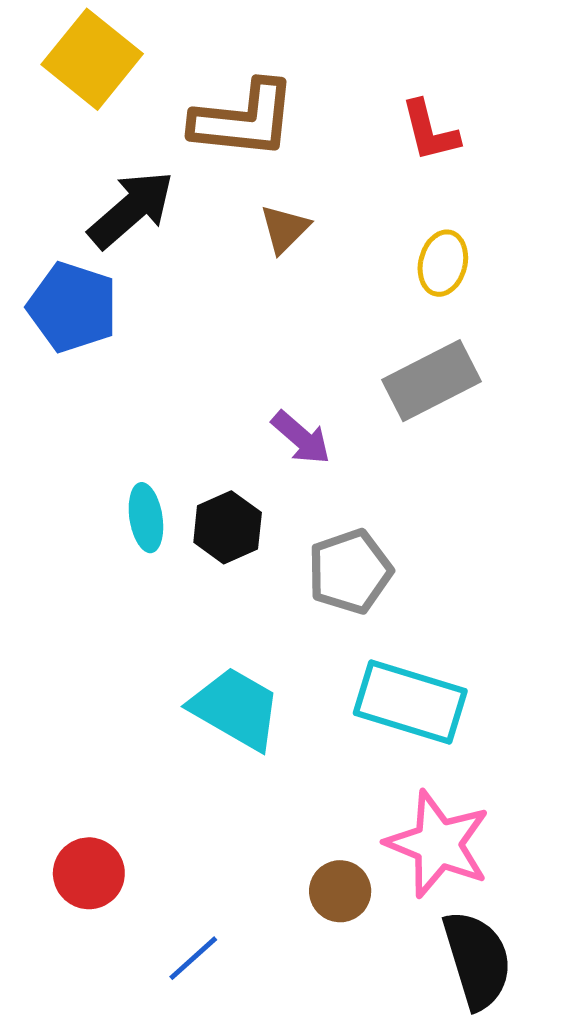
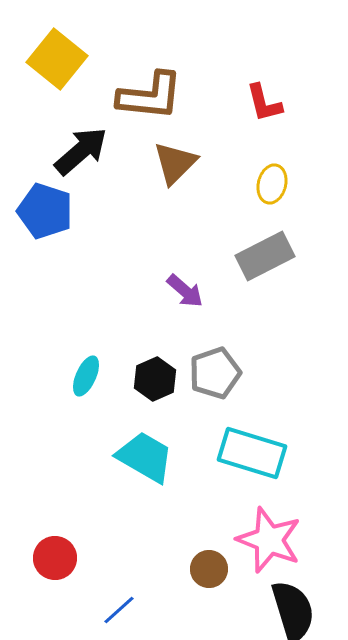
brown triangle: (285, 229) -> (175, 163), size x1.4
cyan ellipse: (146, 518) -> (86, 376), moved, turned 33
black hexagon: (228, 527) -> (155, 379), moved

